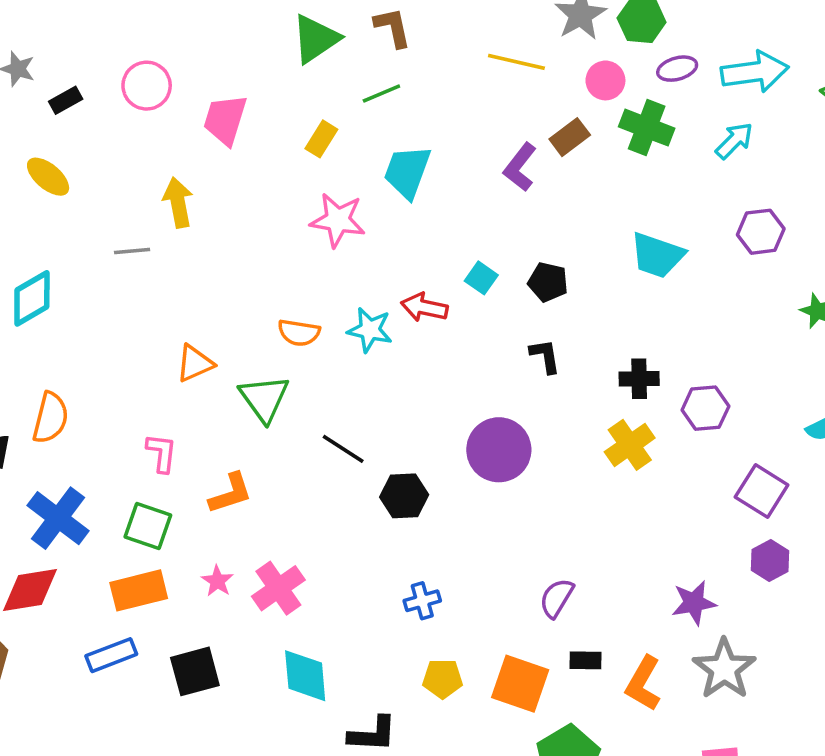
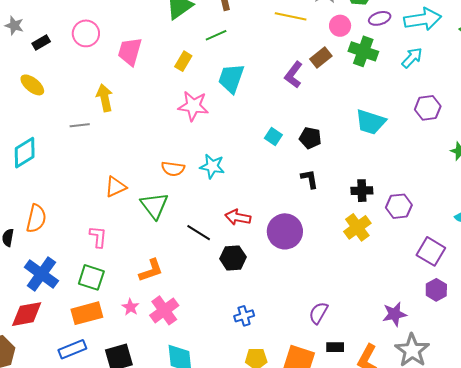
red arrow: (424, 307) -> (238, 217), moved
orange L-shape: (230, 493) -> (151, 270), moved

